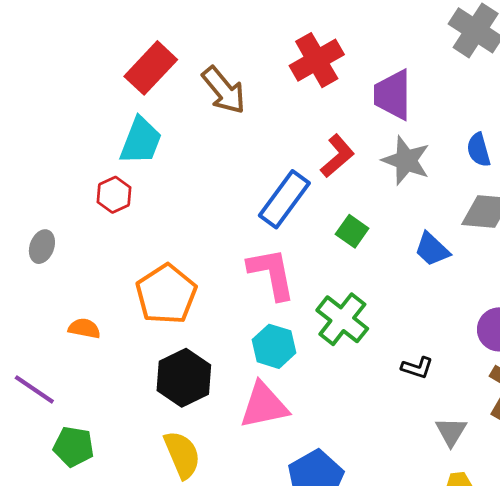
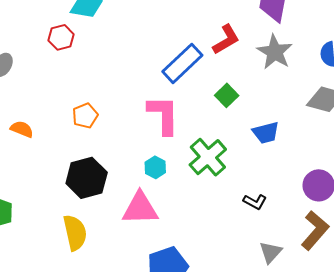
blue trapezoid: (432, 249) -> (266, 133), moved, turned -68
orange pentagon: (166, 294) -> (85, 116), size x0.6
cyan hexagon: (274, 346) -> (155, 167), size x0.7

